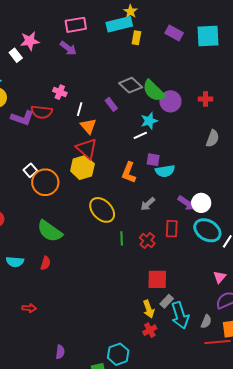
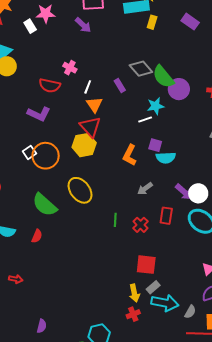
purple L-shape: (22, 118) -> (39, 114), moved
white square: (30, 170) -> (29, 152), moved
yellow ellipse: (102, 210) -> (80, 190), moved
cyan arrow: (180, 315) -> (165, 303), turned -68

